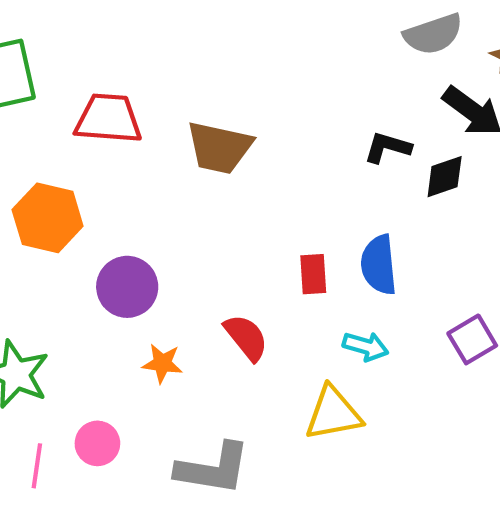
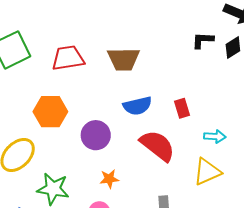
blue semicircle: (379, 265) -> (137, 106), moved, turned -84
red semicircle: (246, 337) -> (157, 146), size x1.5
orange star: (162, 363) -> (109, 179), moved

